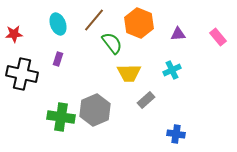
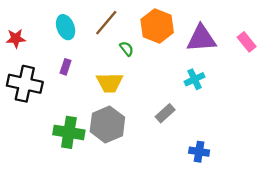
purple triangle: (178, 34) -> (201, 38), size x1.8
green semicircle: (112, 43) -> (127, 49), size x0.6
yellow trapezoid: (129, 73) -> (110, 83), moved

